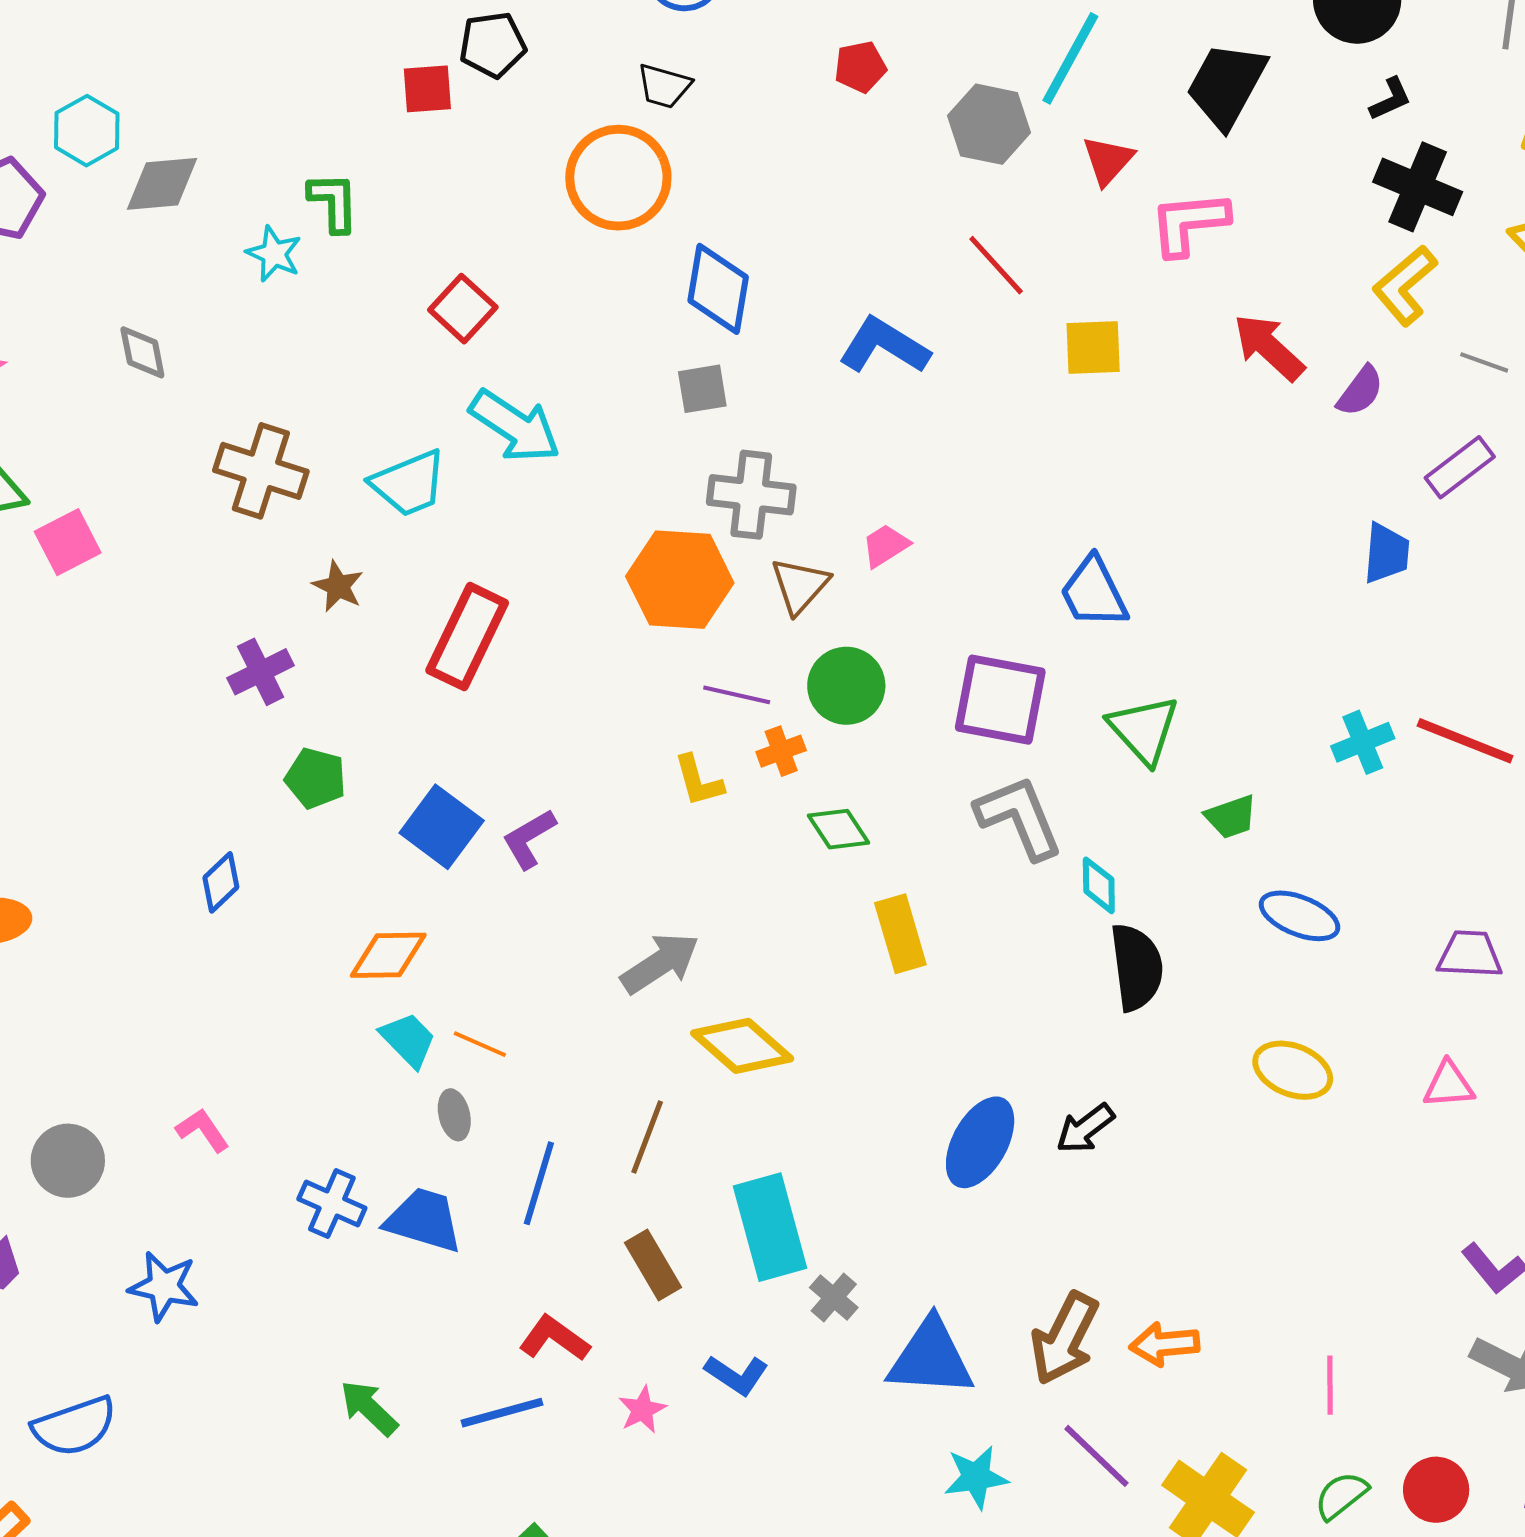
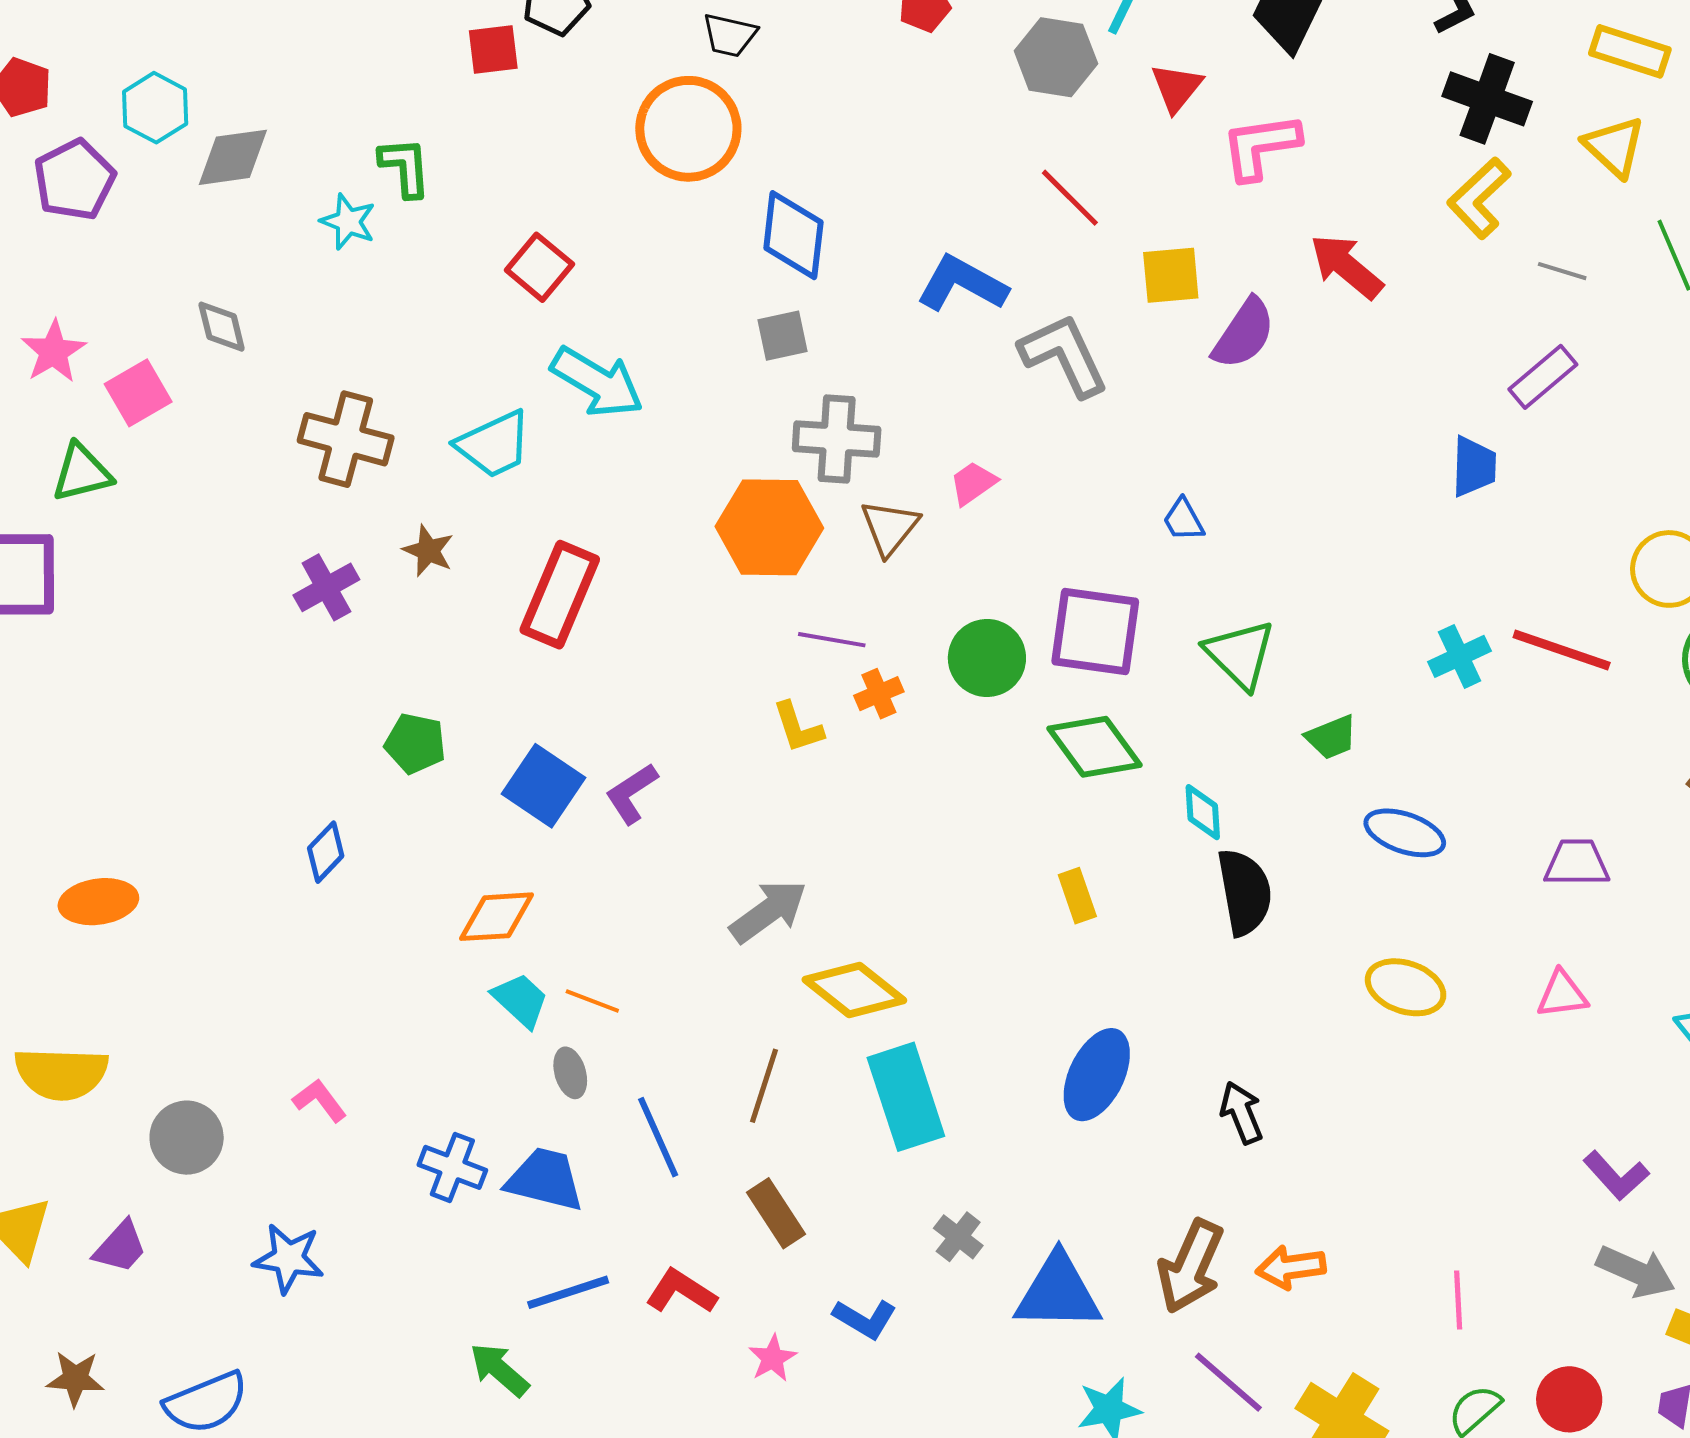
purple semicircle: (1360, 391) -> (1244, 334), moved, size x1.4
pink square: (68, 542) -> (138, 393), moved
blue trapezoid: (1094, 592) -> (1183, 520), size x0.6
purple cross: (261, 672) -> (326, 587), moved
green circle: (846, 686) -> (987, 658), moved
gray L-shape: (1019, 817) -> (1064, 355), moved
green diamond: (839, 829) -> (1095, 747), moved, size x1.5
yellow rectangle: (900, 934) -> (1077, 896), moved, size x0.7
black arrow: (1085, 1129) -> (1242, 1113), moved, turned 108
blue line: (539, 1183) -> (658, 1137), turned -38
cyan rectangle: (770, 1227) -> (906, 1097), moved
blue line: (502, 1413) -> (568, 1292), moved

